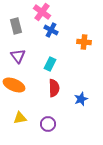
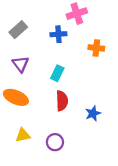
pink cross: (42, 12) -> (77, 14), moved, turned 36
gray rectangle: (16, 26) -> (18, 30), turned 63
blue cross: (51, 30) -> (58, 34), turned -32

